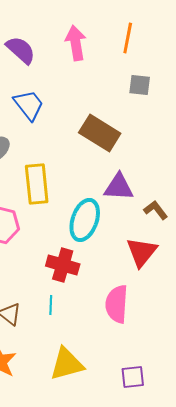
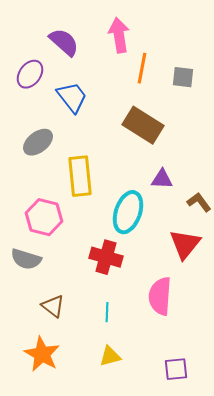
orange line: (128, 38) -> (142, 68), moved
purple triangle: (119, 187) -> (162, 179), size x0.7
cyan line: (51, 305) -> (107, 312), moved
yellow triangle: (67, 364) -> (110, 356), size x0.6

